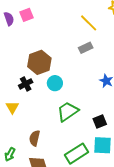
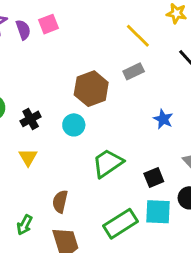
brown hexagon: (39, 62) -> (91, 89), moved
cyan circle: (55, 83) -> (74, 125), moved
black cross: (26, 84) -> (31, 119), moved

